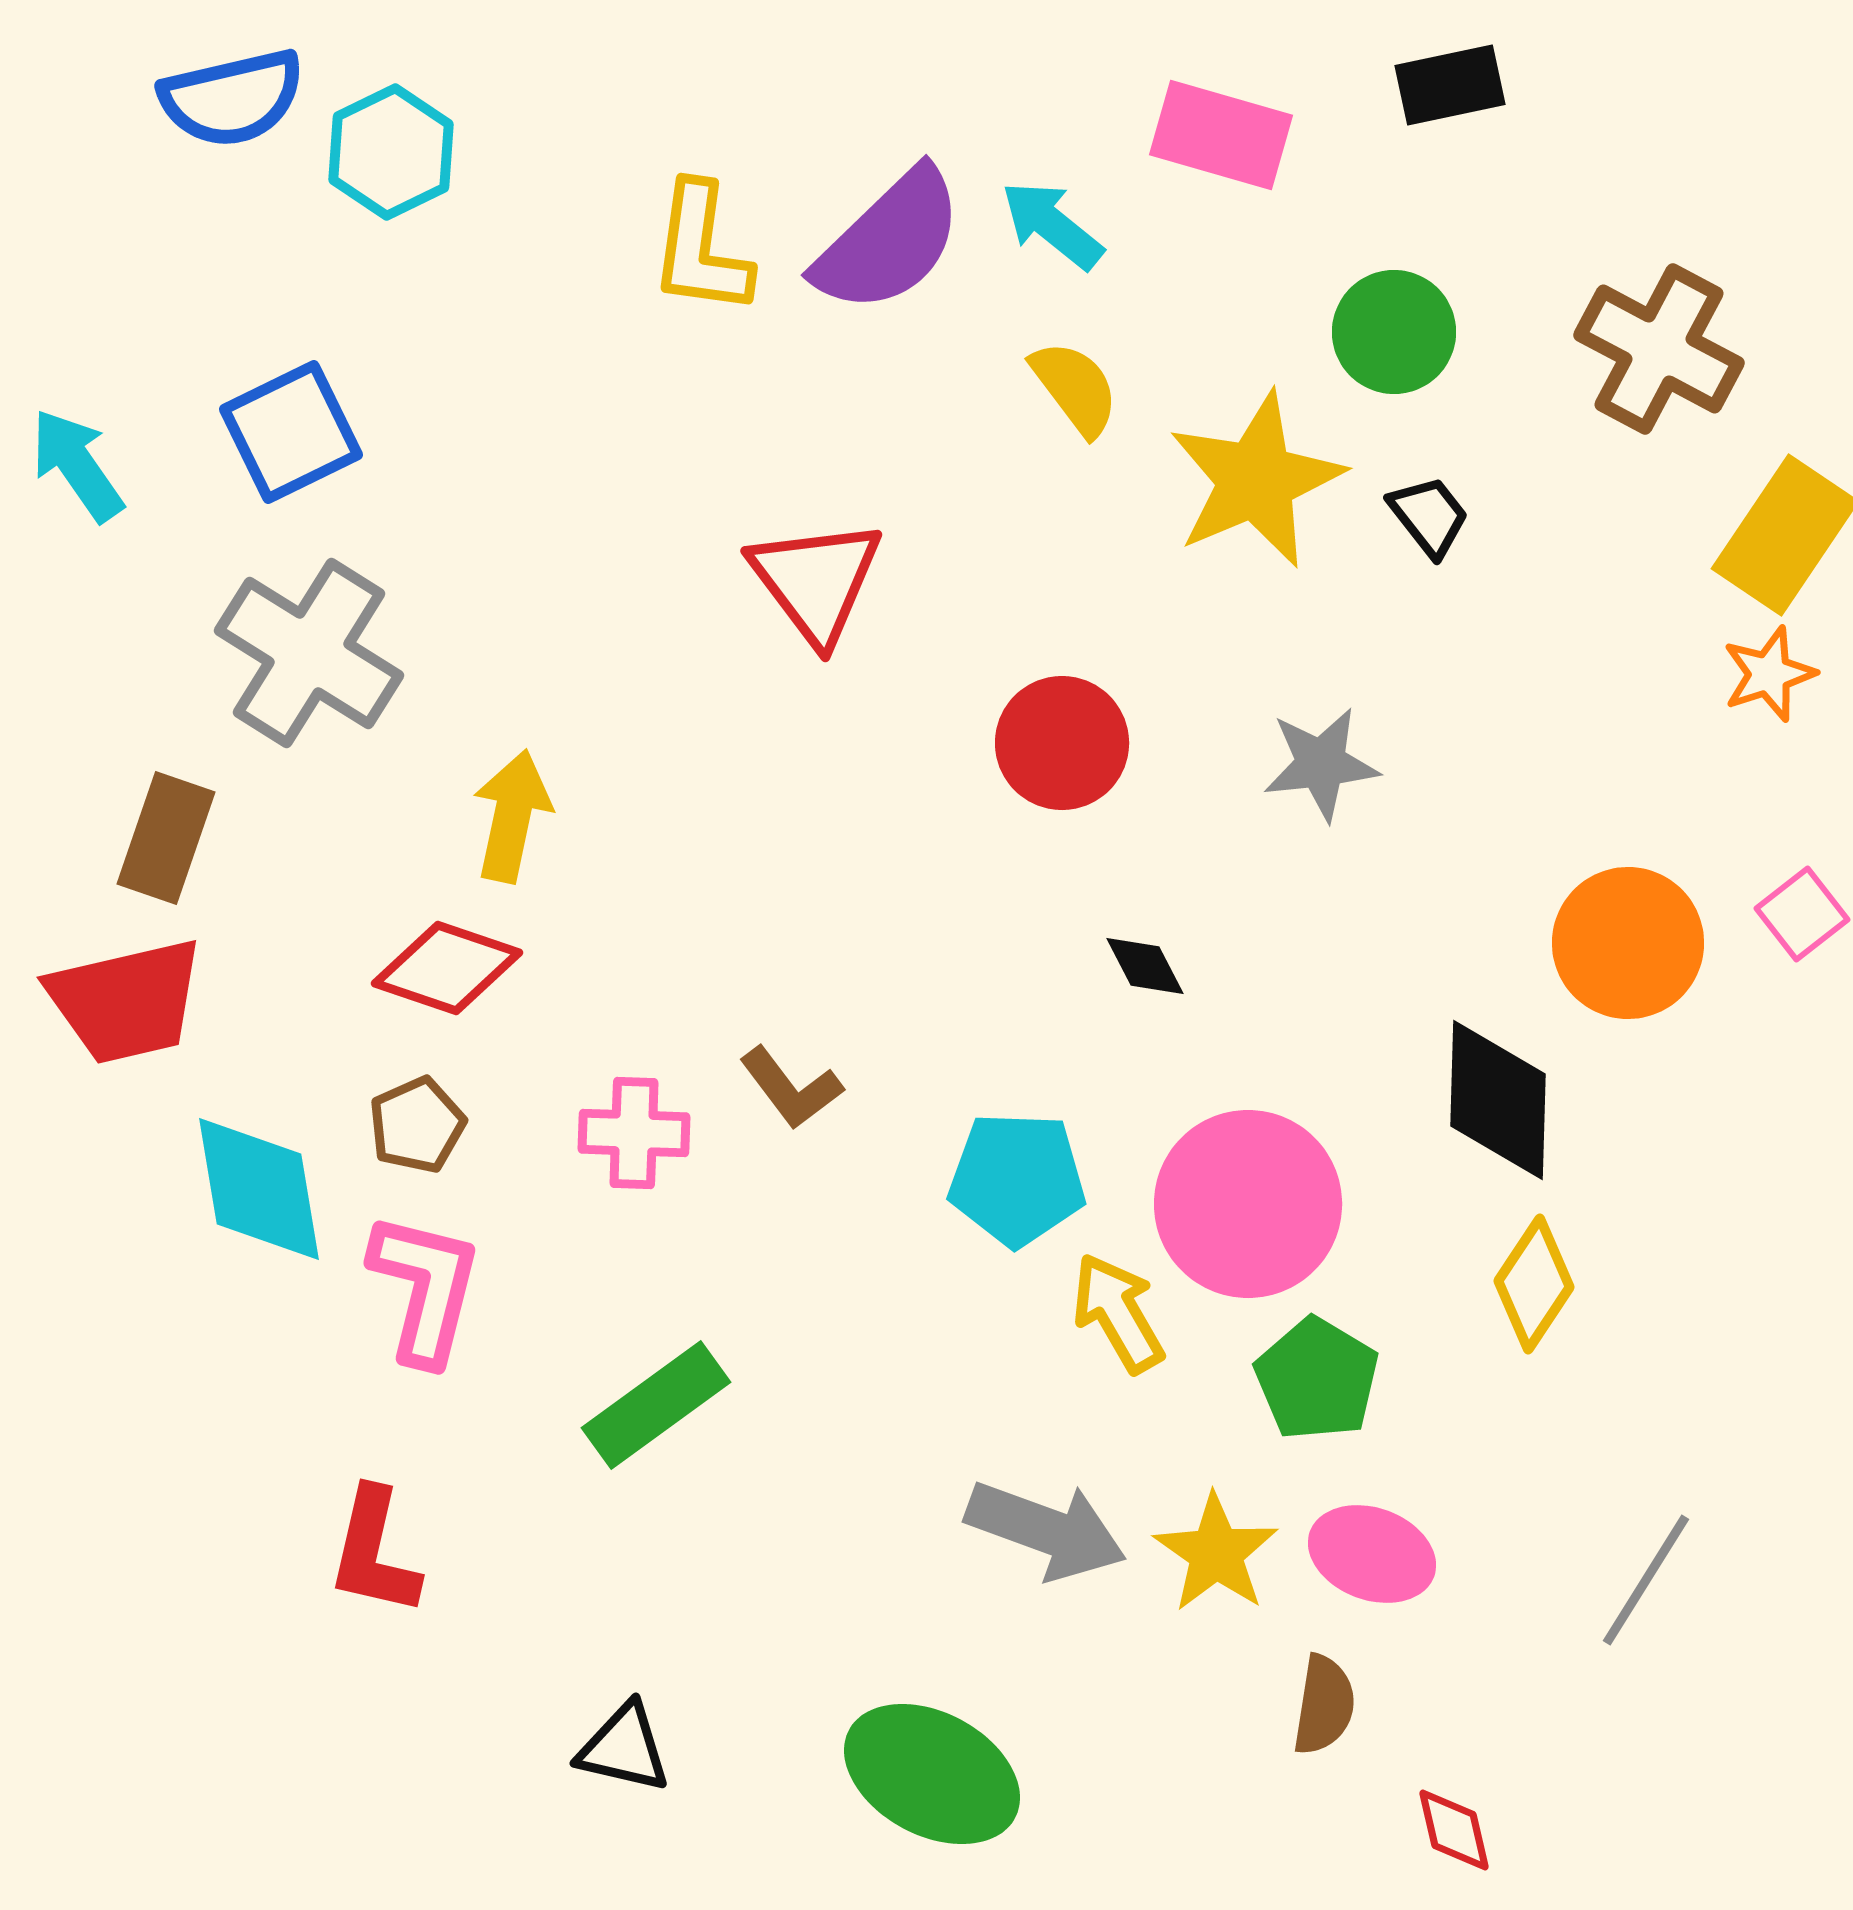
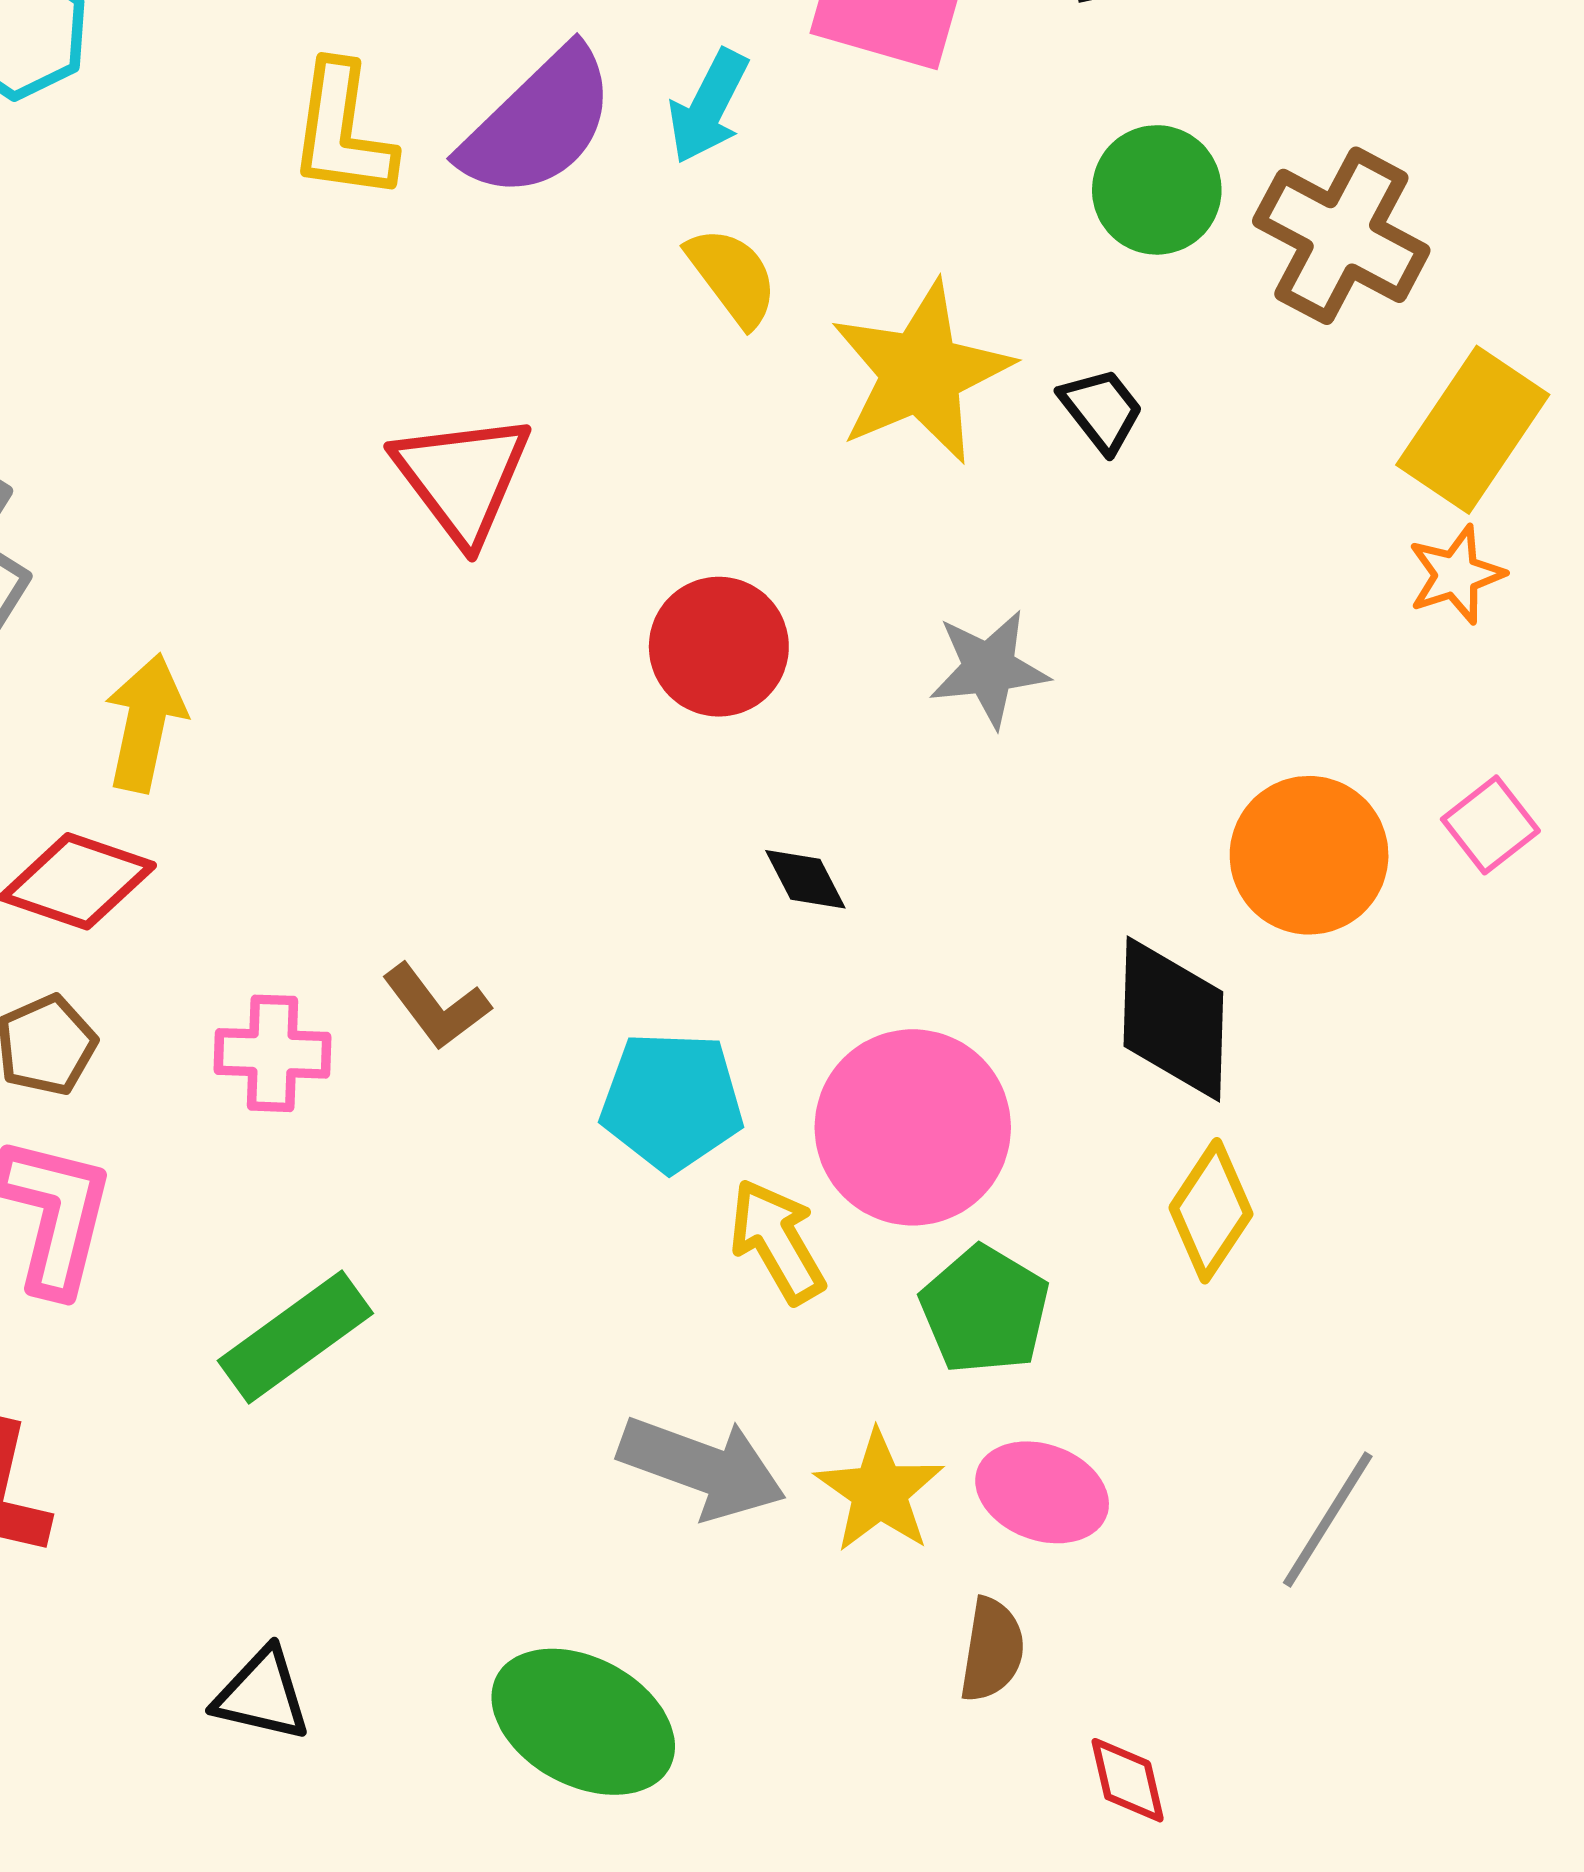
cyan arrow: (1052, 225) -> (708, 106), turned -102
green circle: (1394, 332) -> (1157, 190), moved

